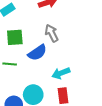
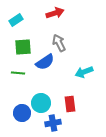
cyan arrow: (61, 73) -> (84, 72), moved

